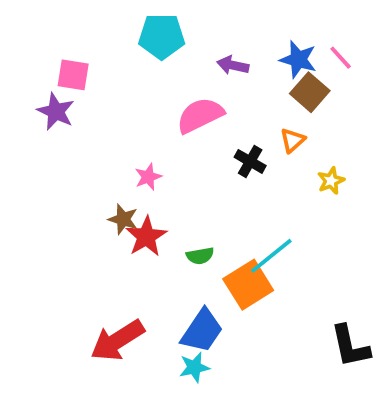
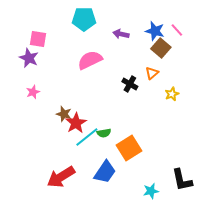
pink semicircle: (200, 115) -> (90, 60), moved
pink star: (148, 177) -> (33, 92), moved
cyan line: (271, 256) -> (87, 137), moved
cyan star: (194, 367) -> (151, 191), moved

